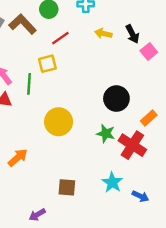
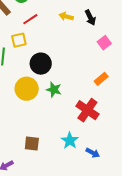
pink square: (149, 52) -> (104, 43), moved
black circle: (116, 99) -> (41, 64), moved
orange rectangle: (149, 118) -> (101, 79), moved
green star: (106, 134) -> (54, 90), moved

